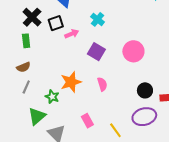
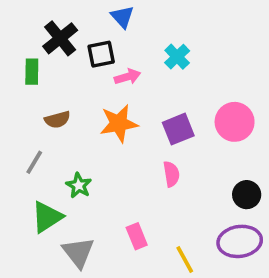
green rectangle: (26, 41) -> (32, 72), moved
purple square: (96, 52) -> (178, 129), moved, turned 30
brown semicircle: (23, 67) -> (57, 120), moved
orange star: (71, 82) -> (119, 123), moved

